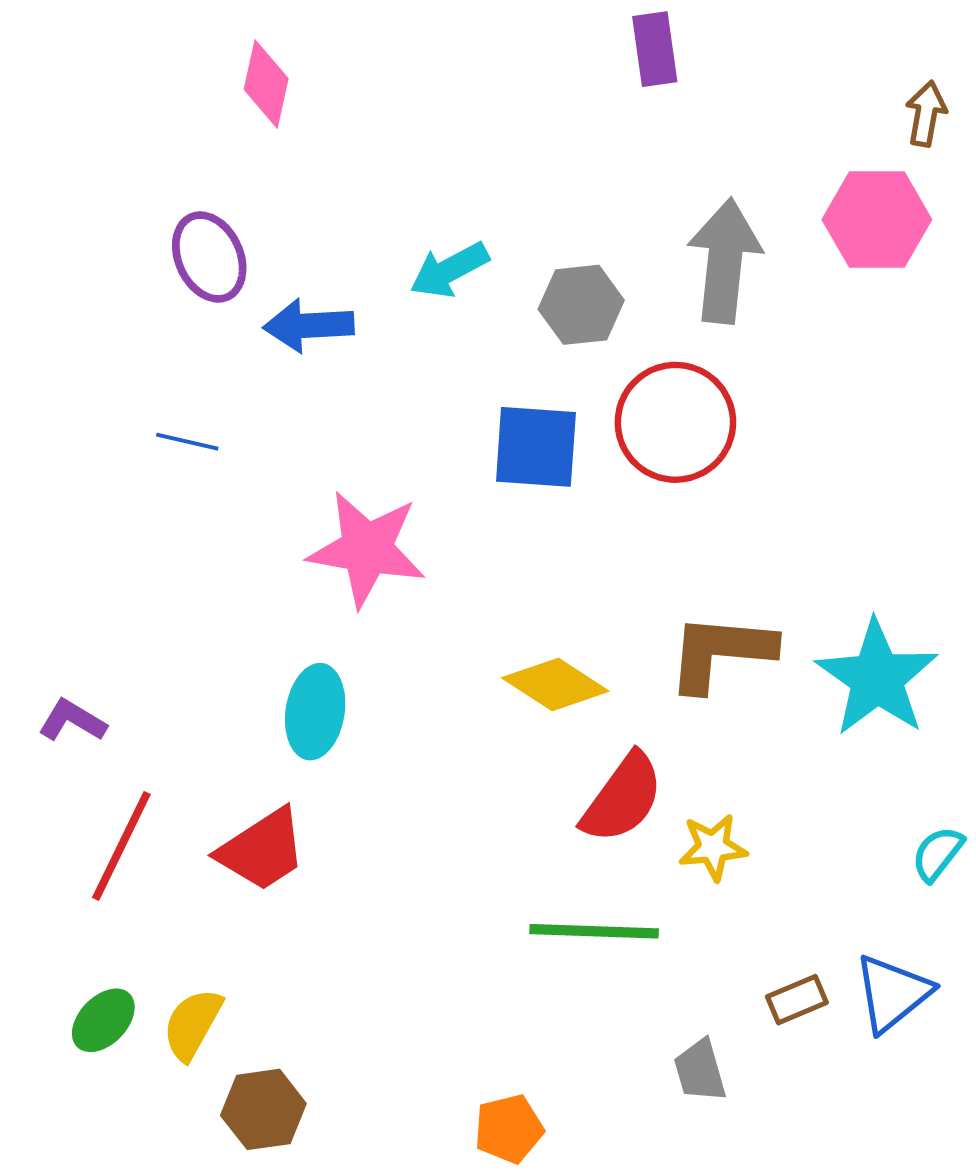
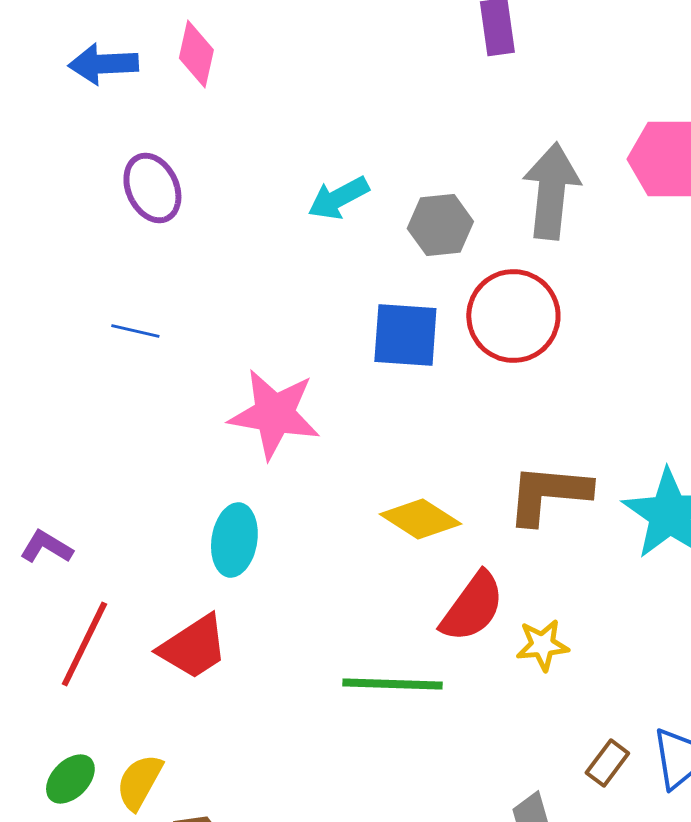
blue arrow: (309, 325) -> (103, 64), moved
green line: (594, 931) -> (392, 684), moved
brown rectangle: (797, 1000) -> (607, 763), turned -30

